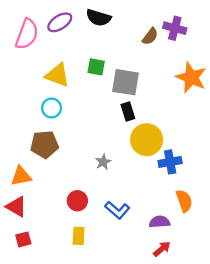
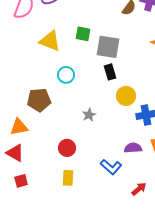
cyan circle: (52, 108) -> (66, 75), moved
yellow circle: (147, 140) -> (126, 96), size x0.7
blue L-shape: (117, 210) -> (111, 167), moved
purple semicircle: (160, 222) -> (133, 148), moved

